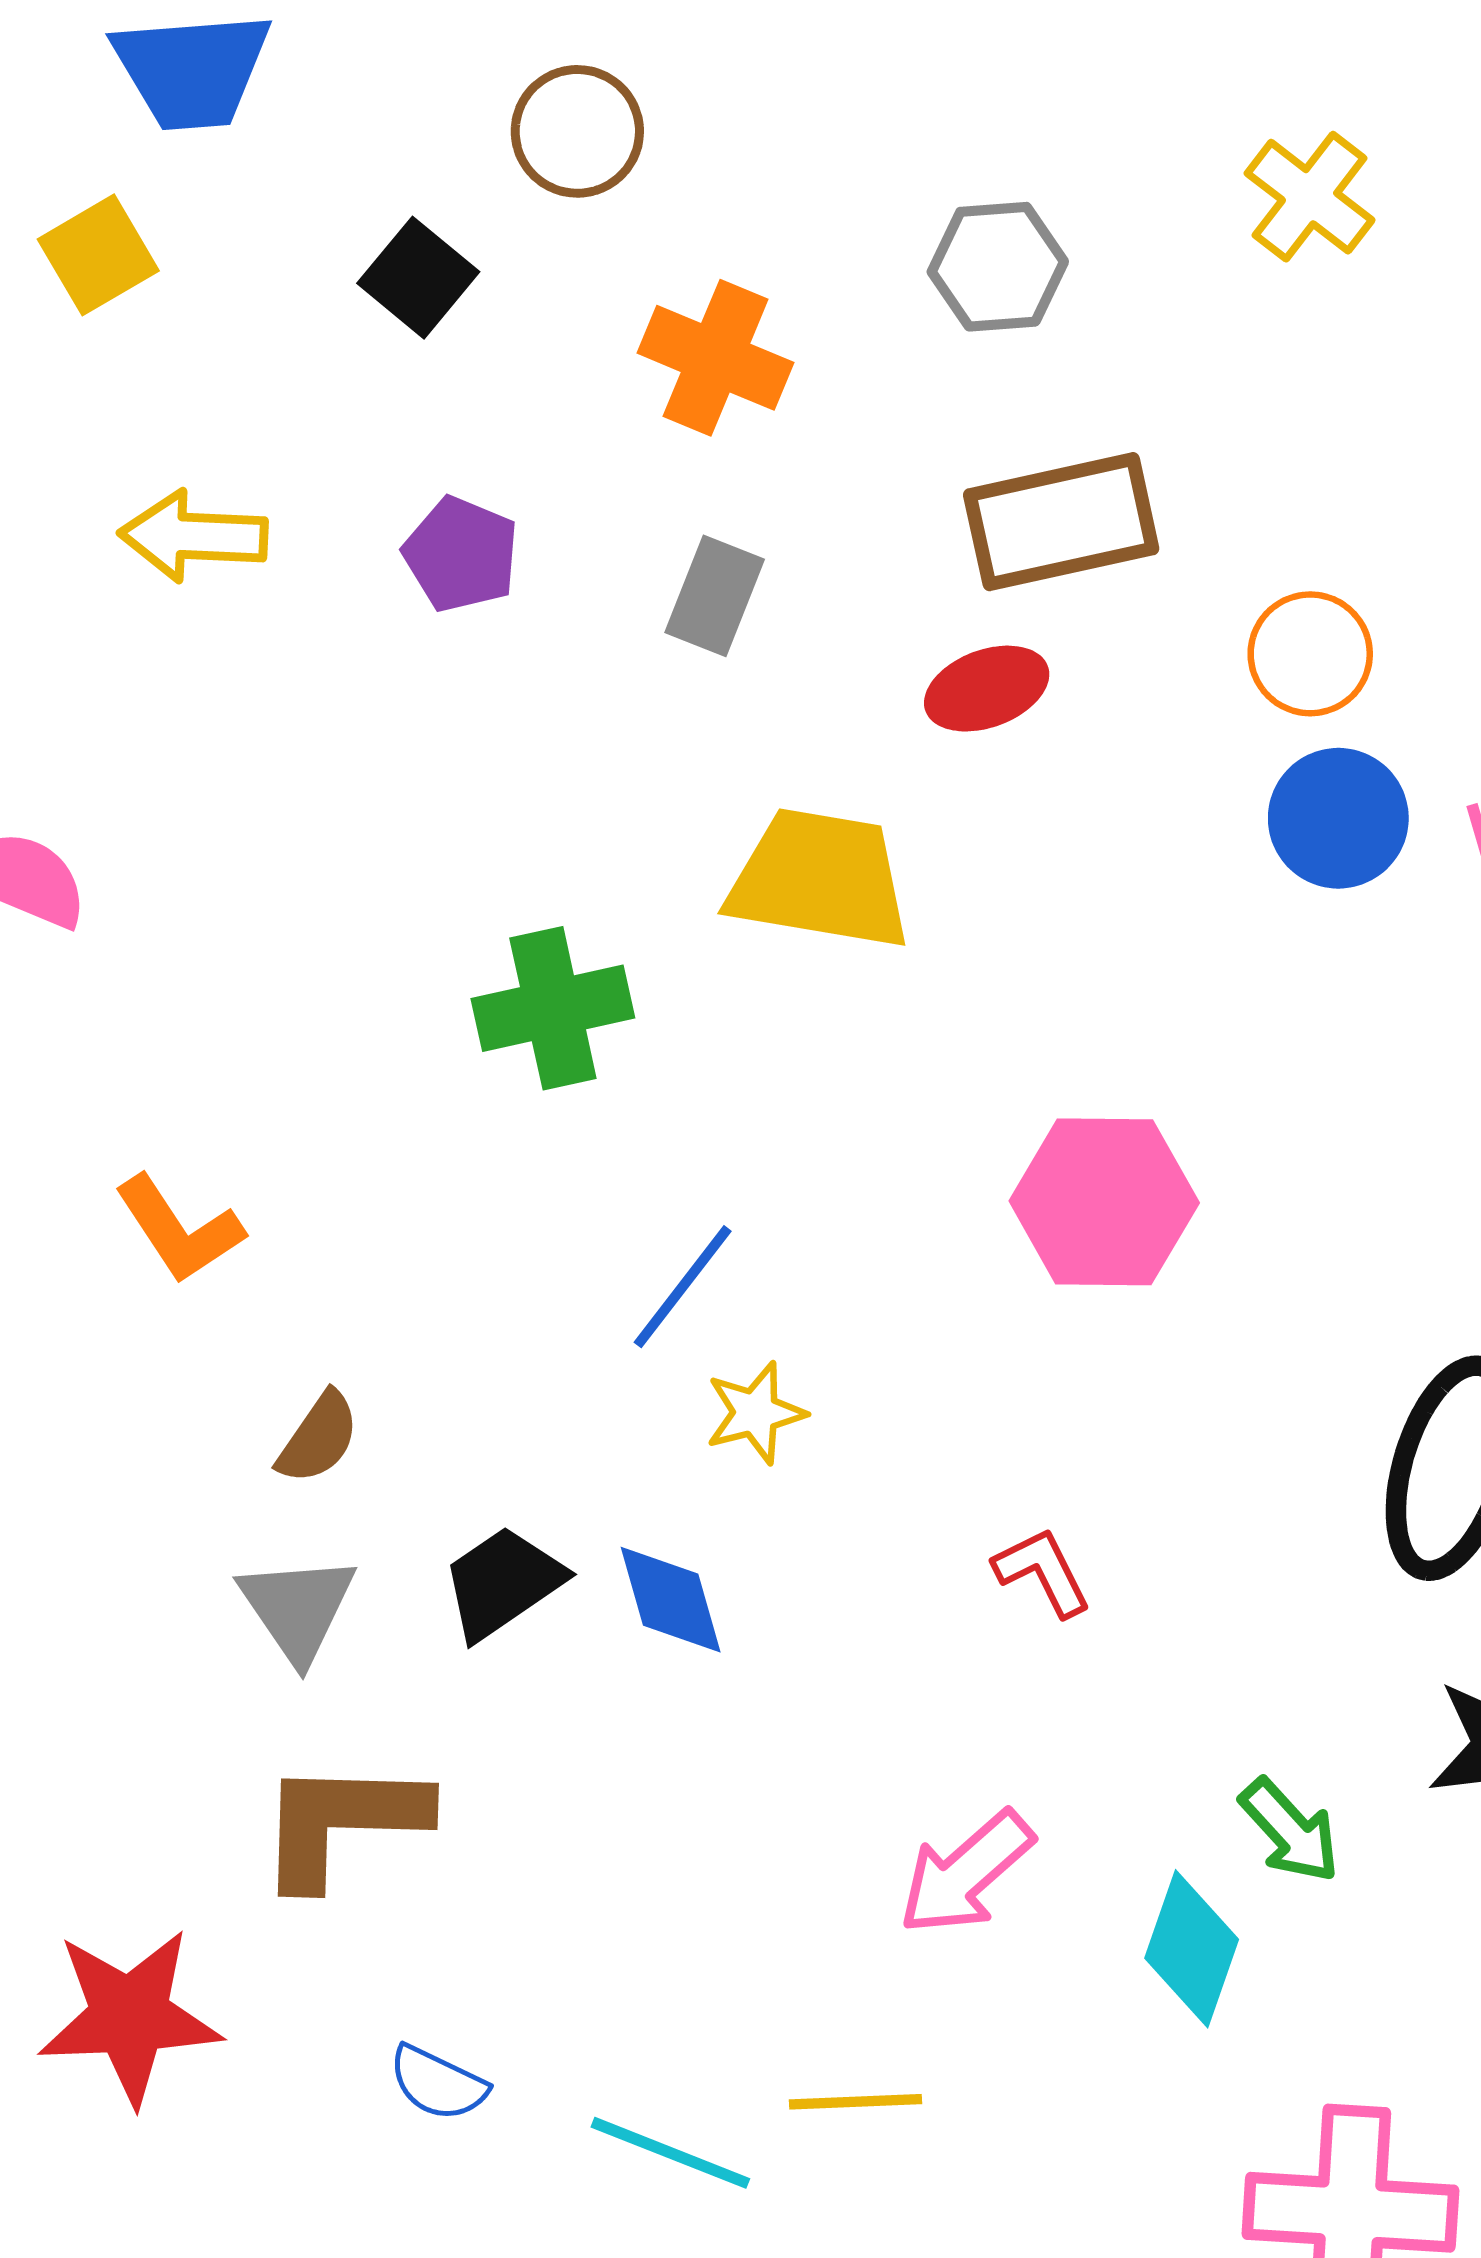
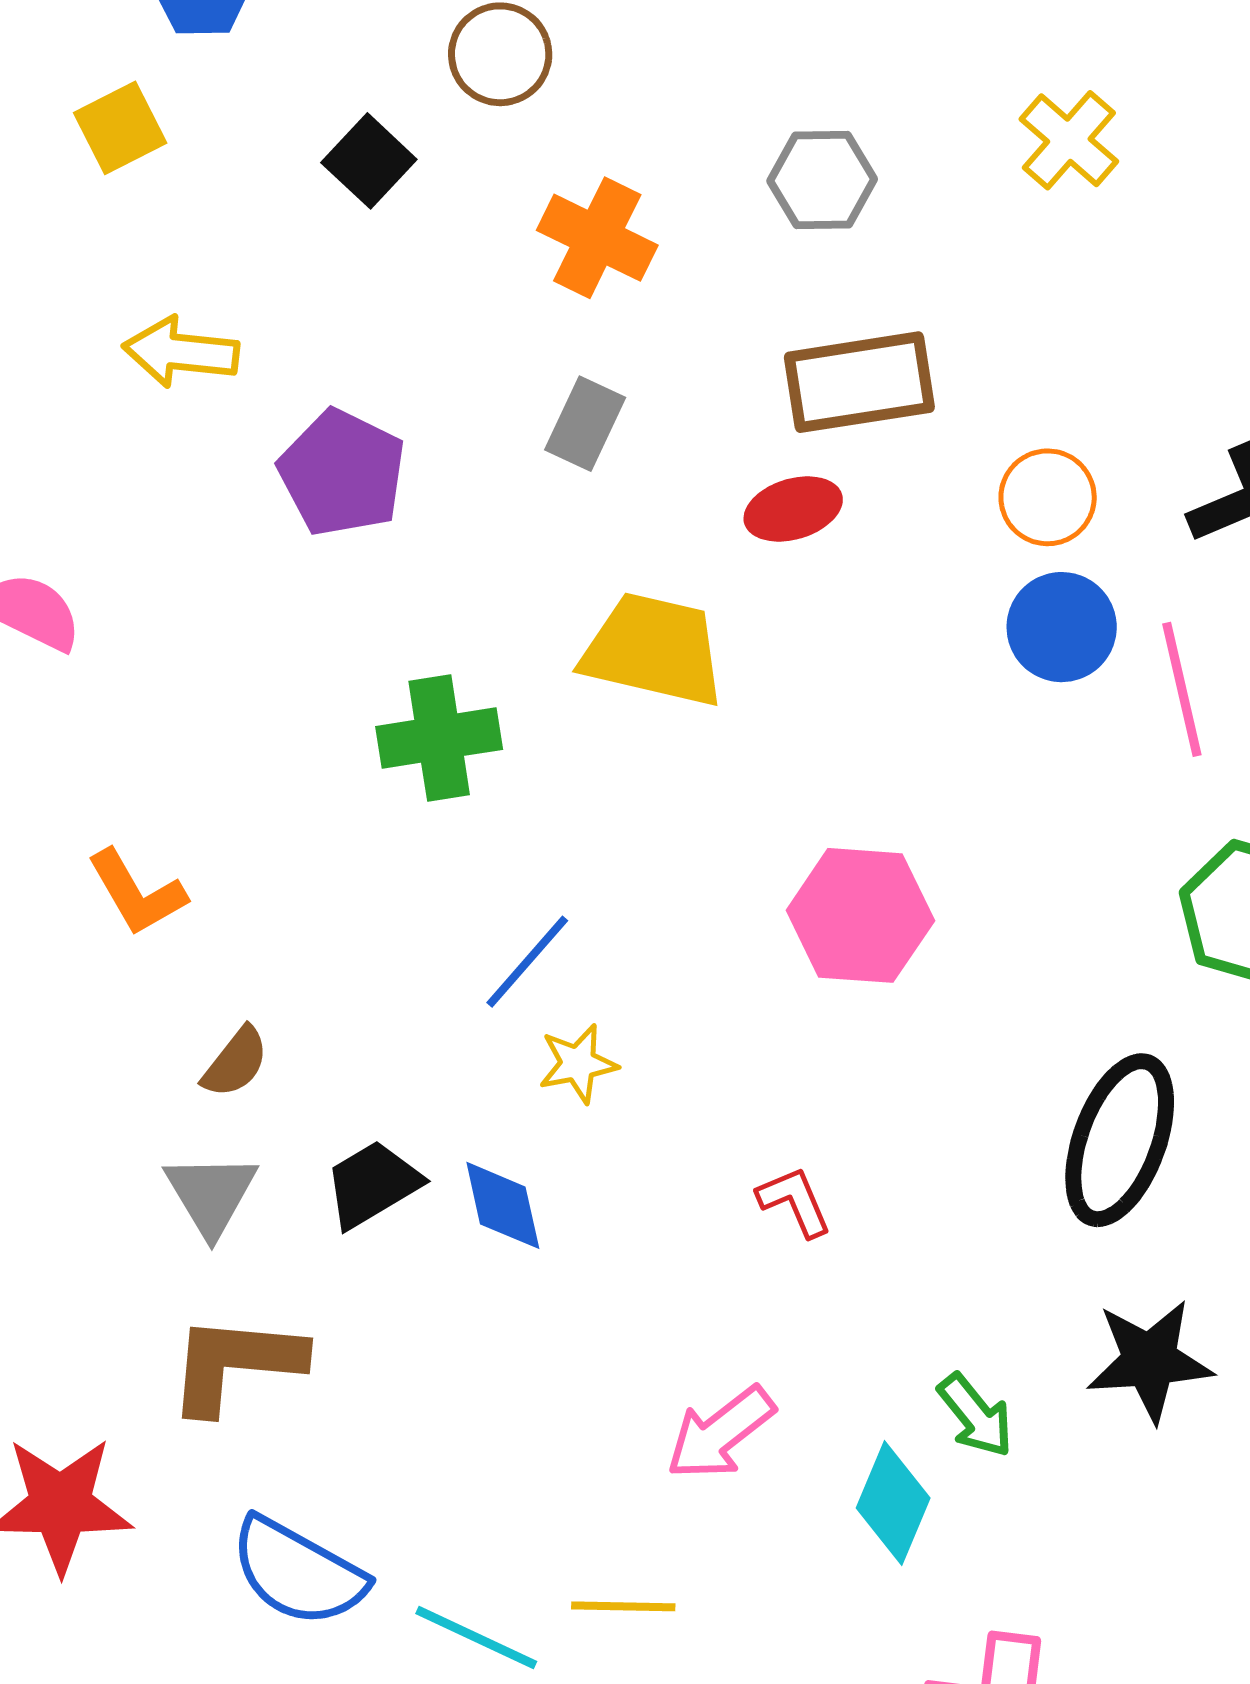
purple pentagon: (461, 554) -> (342, 473), moved, size x1.4
blue semicircle: (438, 2083) -> (298, 1572), size x1.8

